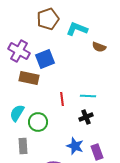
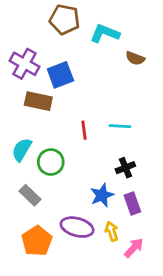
brown pentagon: (48, 19) -> (65, 20), turned 30
black cross: (86, 117) -> (125, 168), moved
gray rectangle: (23, 146) -> (30, 195), turned -42
blue star: (75, 146) -> (102, 195), turned 30

